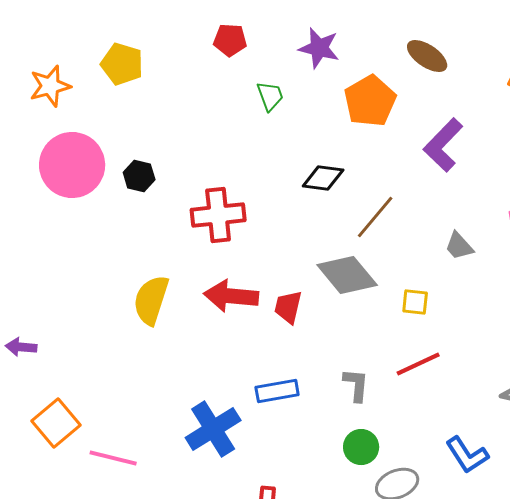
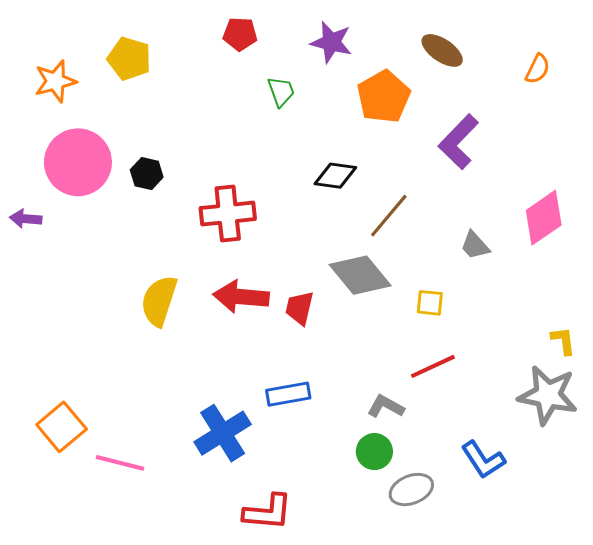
purple arrow: (21, 347) -> (26, 219), moved
gray L-shape: (356, 385) -> (386, 406), moved, turned -66

